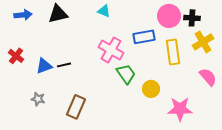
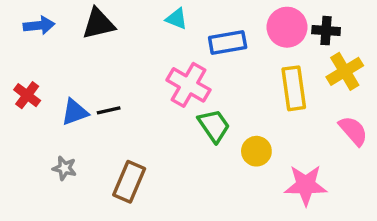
blue rectangle: (144, 37) -> (228, 42), moved

